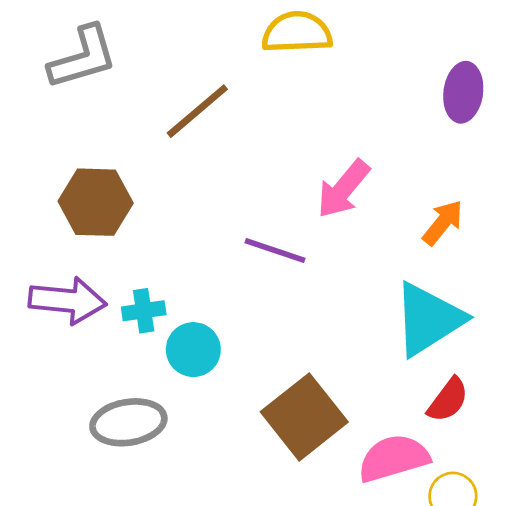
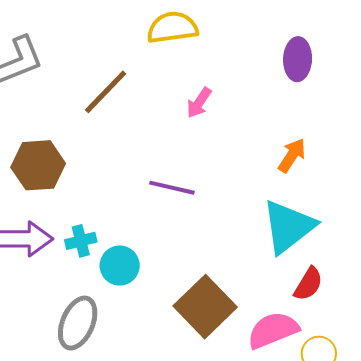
pink arrow: (343, 189) -> (199, 103), moved, size x0.7
gray ellipse: (128, 422) -> (78, 323), turned -52

